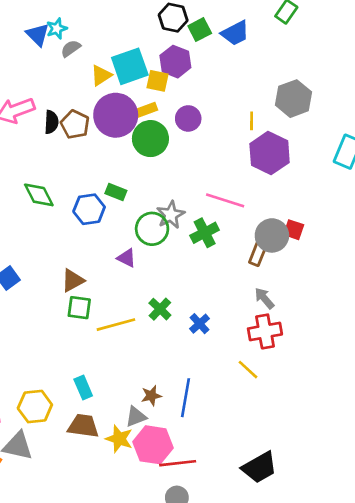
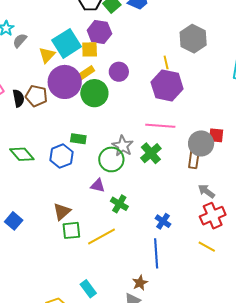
purple hexagon: (270, 153) -> (167, 85), moved
green cross: (160, 309) -> (119, 204), moved
blue line: (186, 398) -> (156, 253), moved

